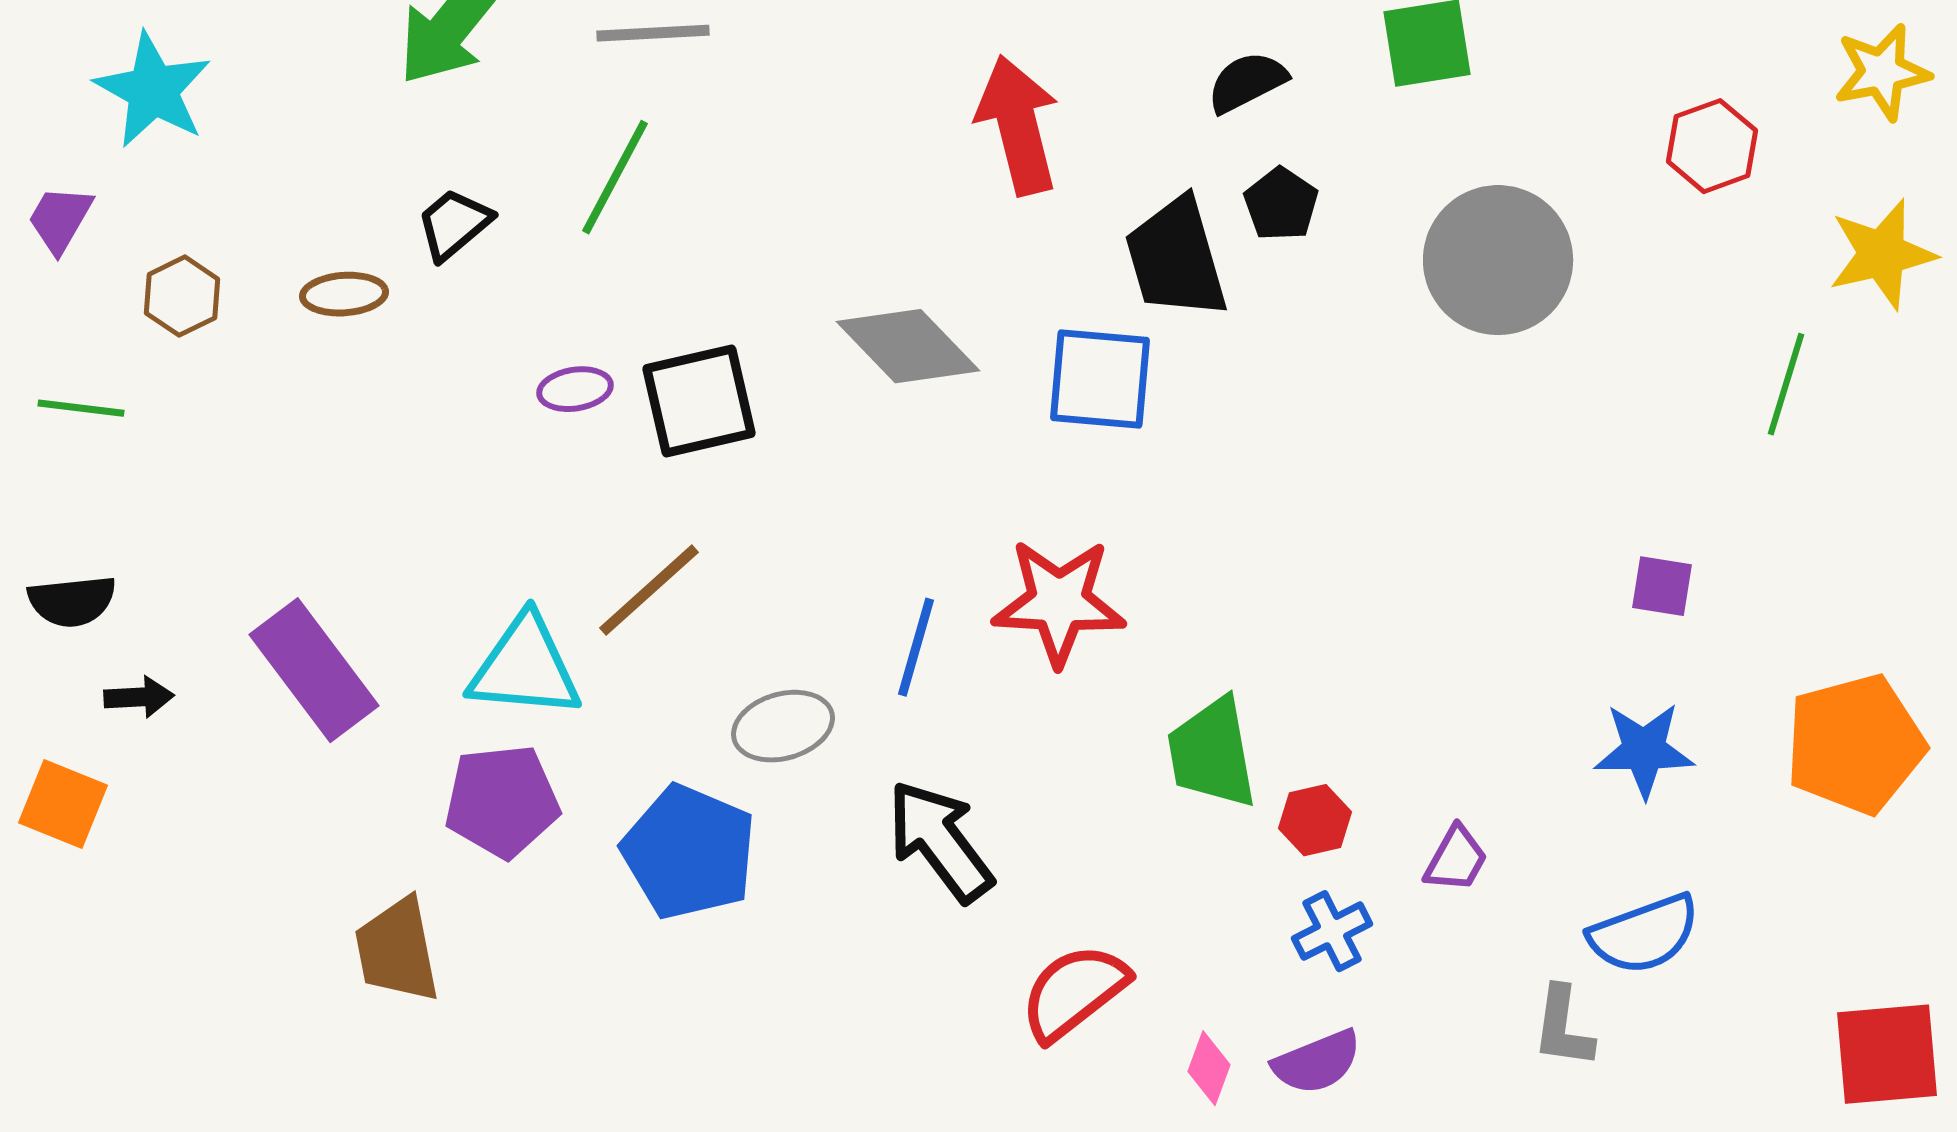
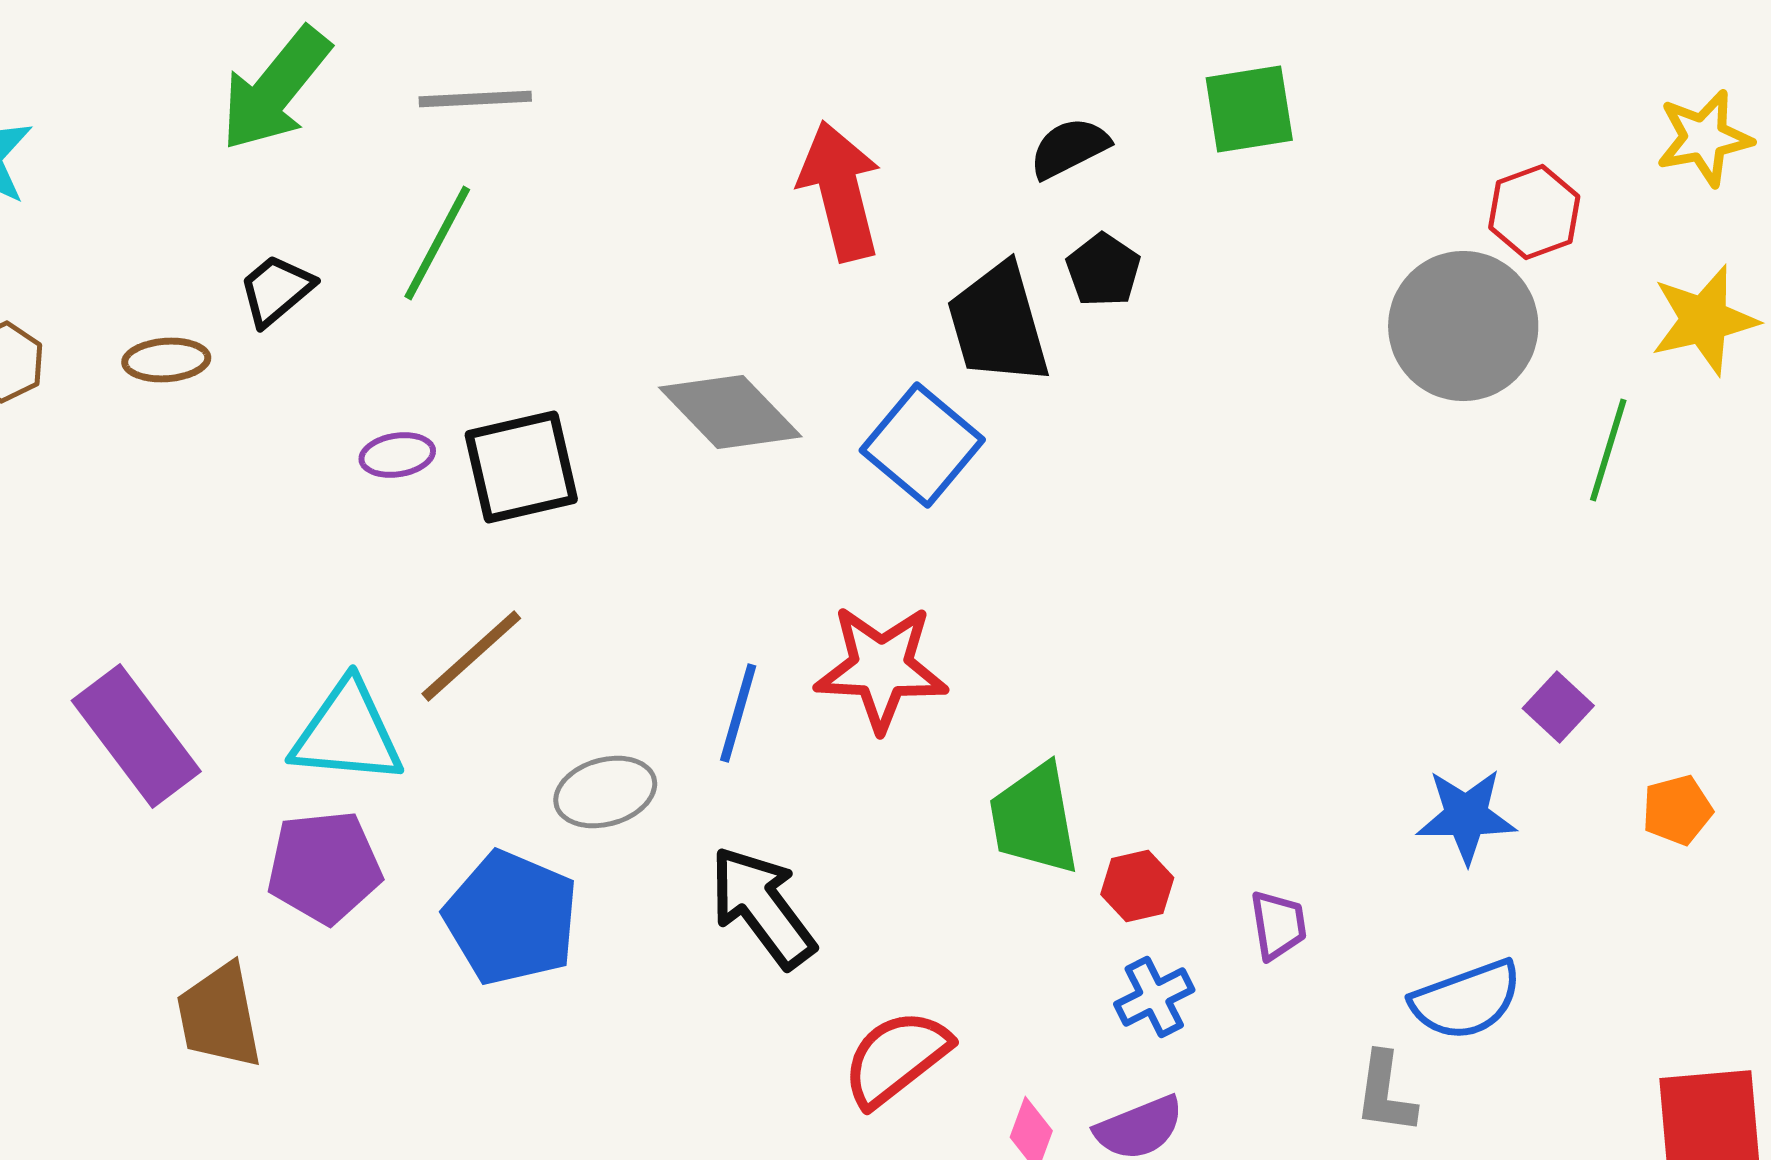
gray circle: (1498, 260) -> (1463, 326), moved
blue square: (1100, 379) -> (922, 445), turned 35
purple square: (1662, 586) -> (1558, 707), moved, turned 34
orange pentagon: (1855, 744) -> (1677, 810), size x0.5
purple trapezoid: (1456, 859) -> (1278, 925), turned -38

